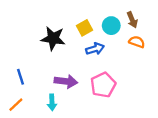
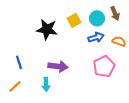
orange semicircle: (137, 42) -> (119, 41), moved
blue arrow: (95, 49) -> (96, 37), moved
pink pentagon: (103, 85) -> (104, 66), moved

